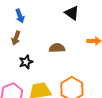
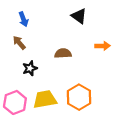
brown arrow: (16, 38) -> (19, 43), turned 120

